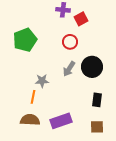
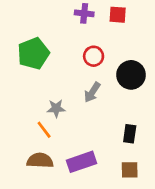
red square: (81, 19) -> (118, 15), moved, turned 32
black circle: (92, 67) -> (131, 75), moved
orange line: (33, 97) -> (44, 130), turned -48

